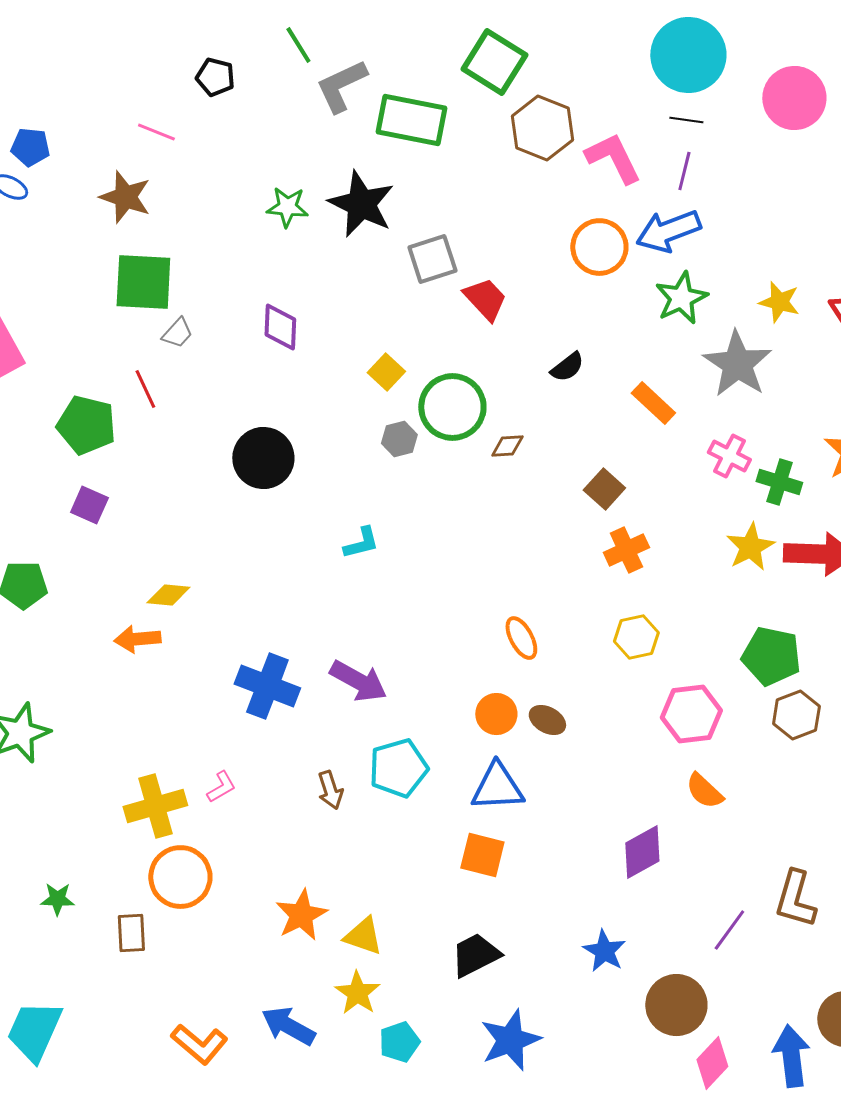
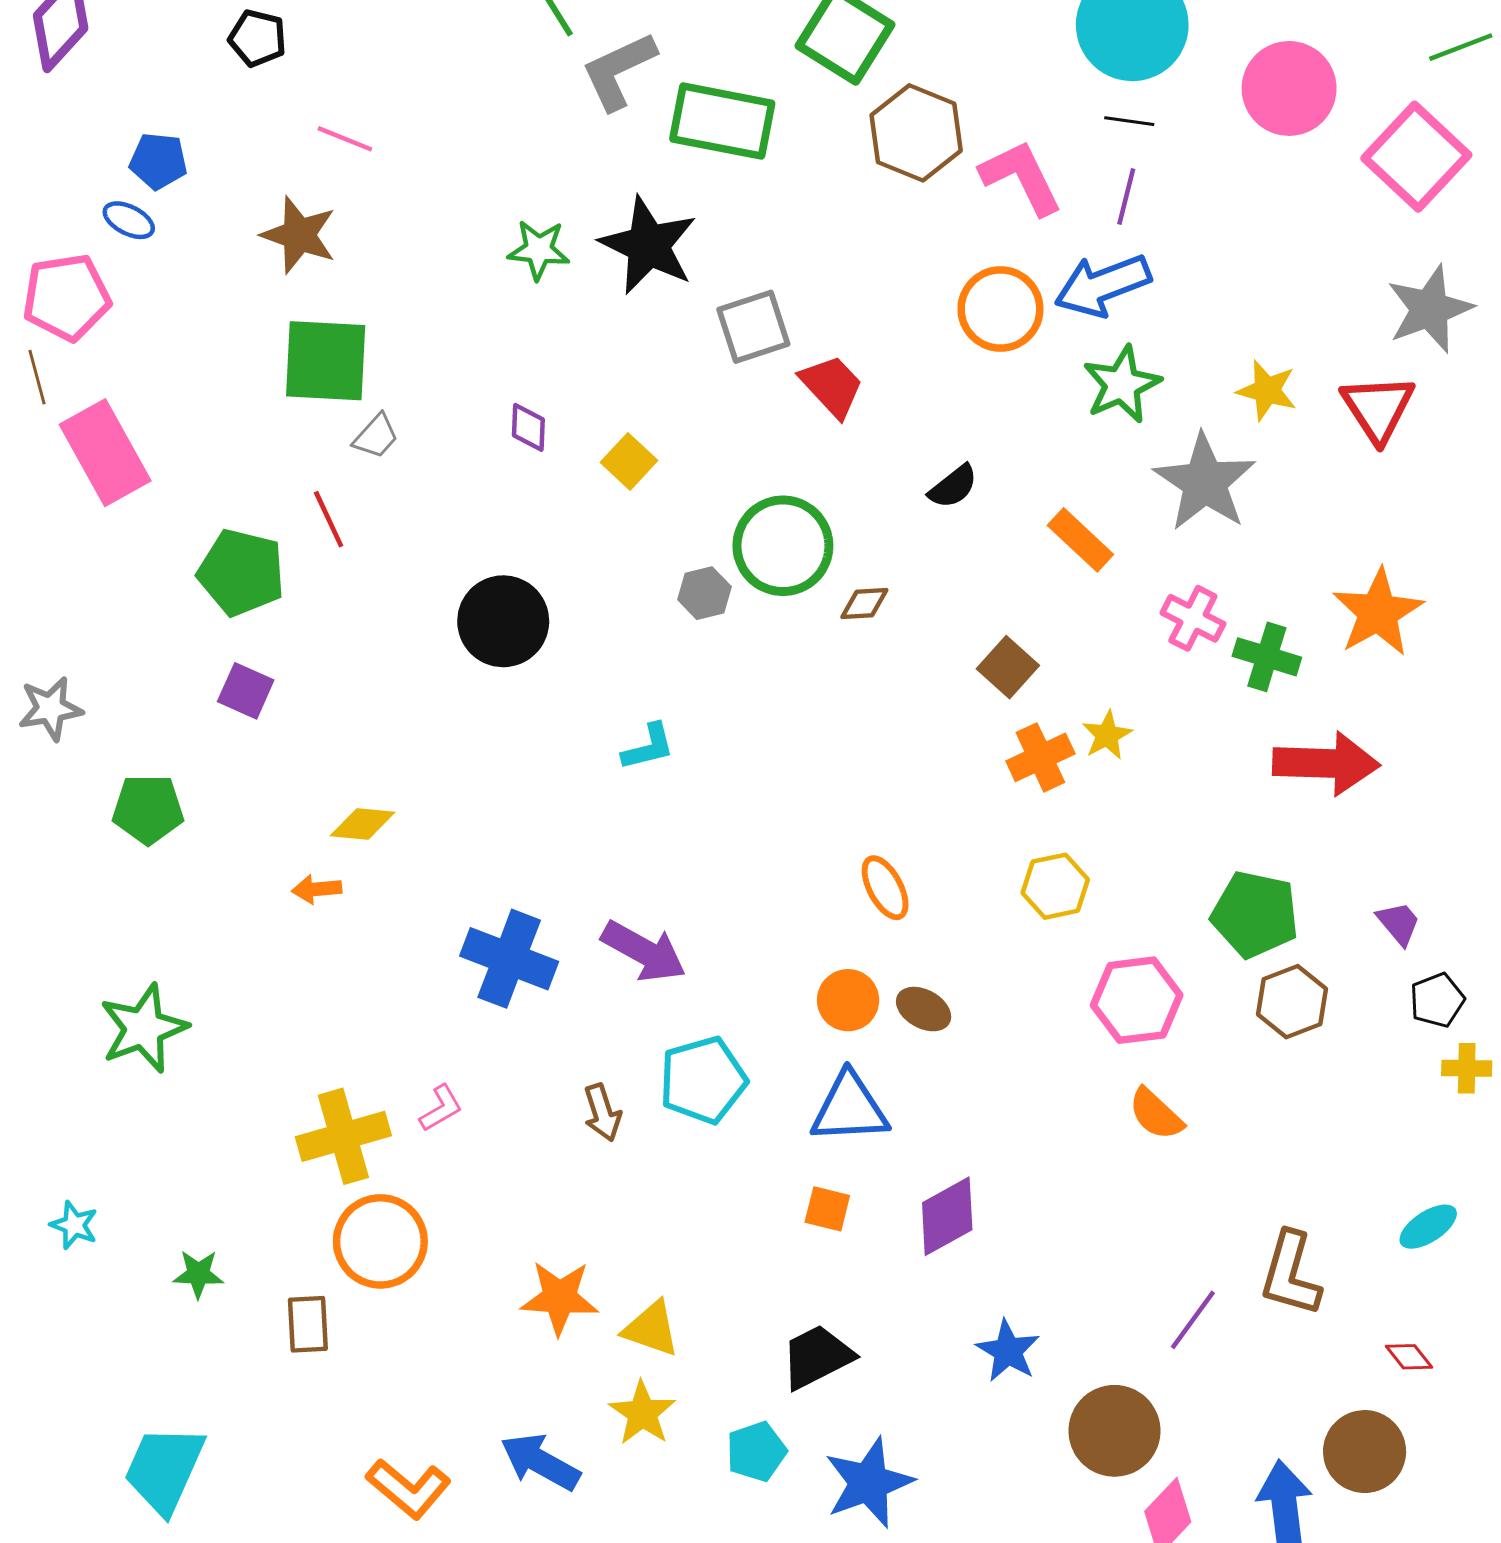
black pentagon: (215, 77) -> (258, 38), moved
purple diamond: (280, 327) -> (528, 427), size x0.7
yellow square: (386, 372) -> (629, 461), moved
yellow star: (750, 547) -> (1107, 735), moved, size x0.7
orange arrow: (137, 639) -> (317, 889), size x0.7
purple diamond: (642, 852) -> (947, 1216), moved
orange square: (482, 855) -> (827, 1209), size x0.7
orange star: (301, 915) -> (559, 1298), turned 30
cyan pentagon: (399, 1042) -> (756, 1452), moved

